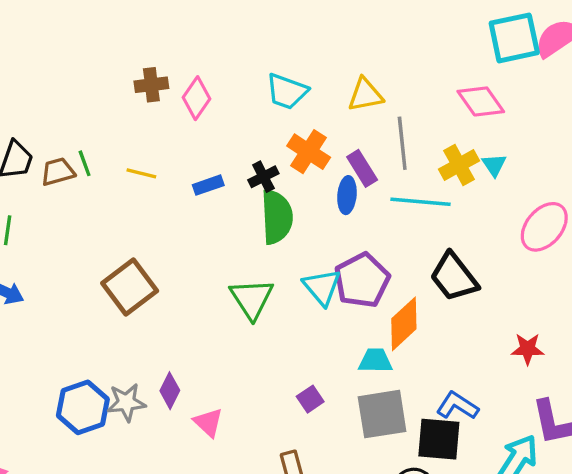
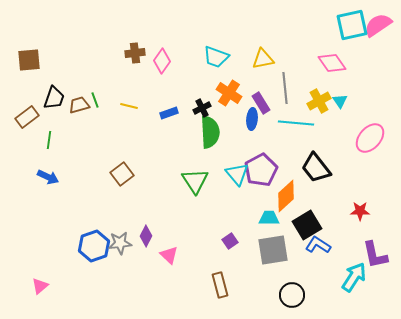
brown square: (130, 287) -> (122, 174), size x0.7
black square: (439, 439) -> (307, 225), moved, turned -36

